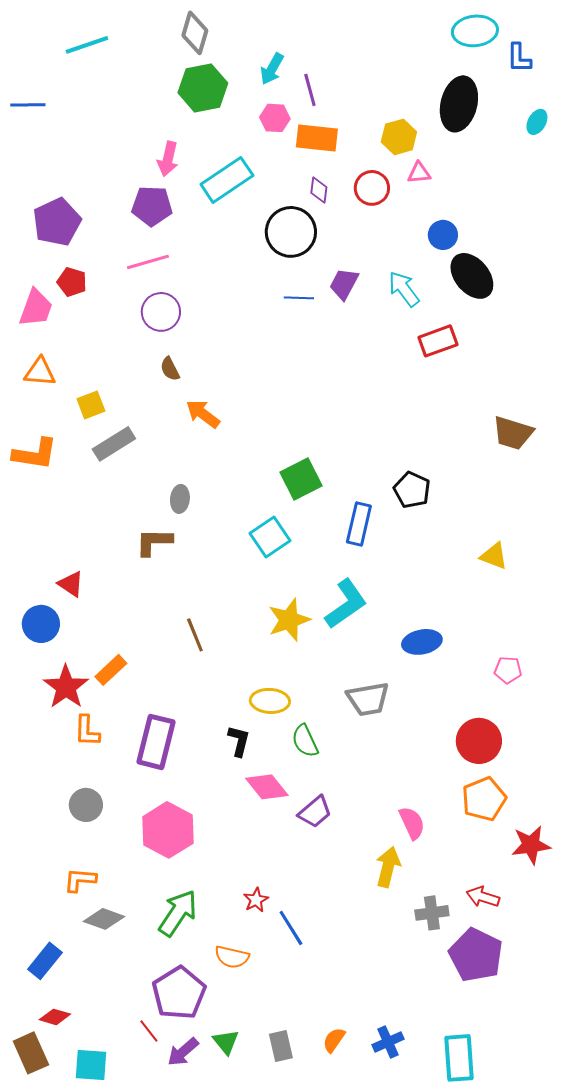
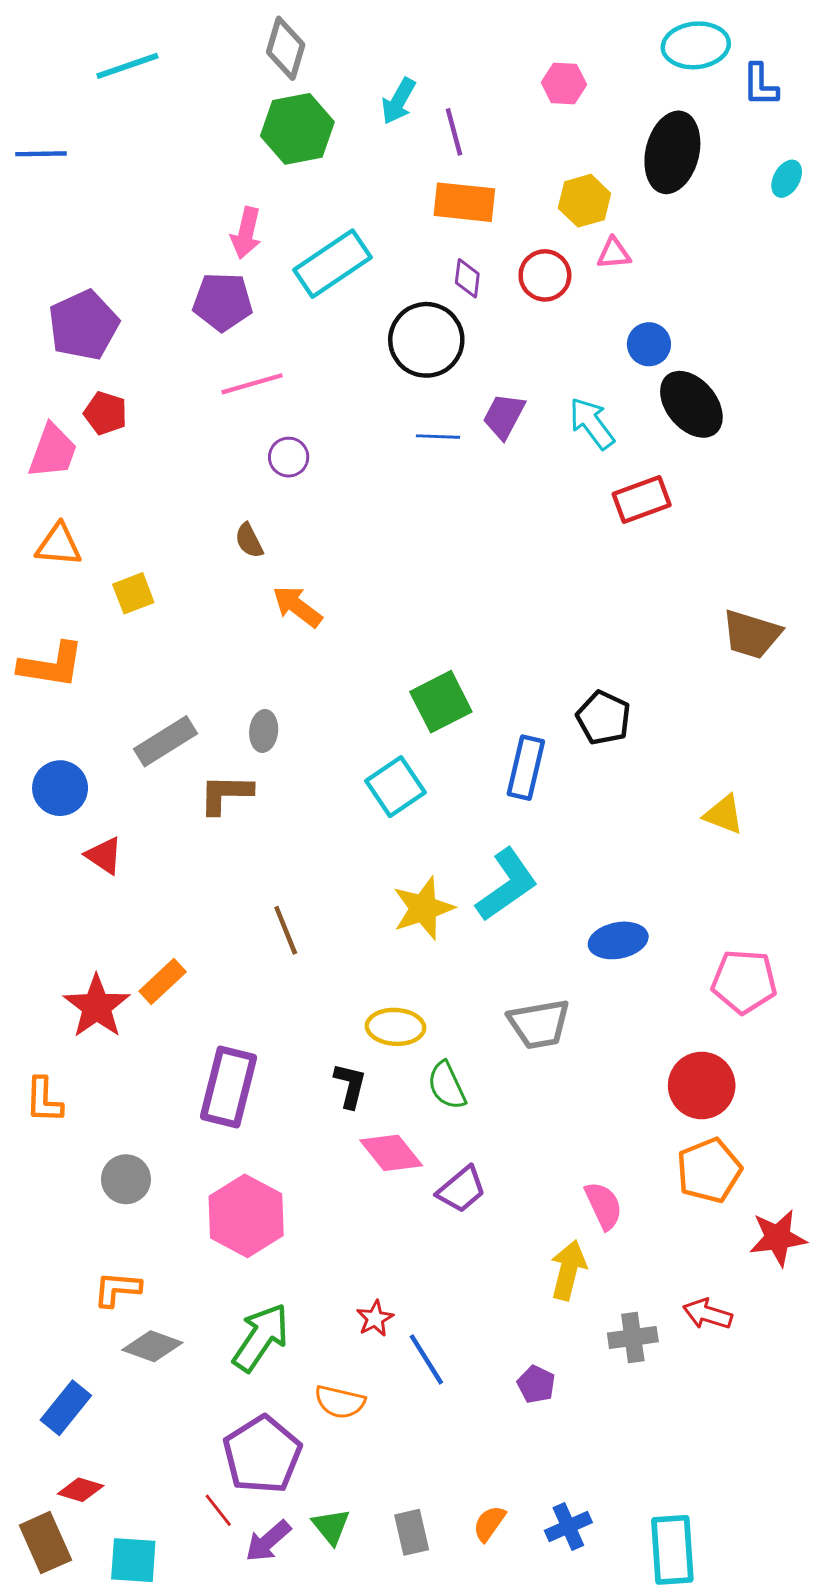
pink hexagon: (275, 118) -> (564, 84), moved
pink line: (148, 262) -> (252, 384), moved
purple circle: (161, 312) -> (289, 457), moved, size x0.7
gray rectangle: (114, 444) -> (166, 741), moved
blue circle: (41, 624) -> (60, 788), moved
pink pentagon: (508, 670) -> (744, 981), size x1.6
orange L-shape: (87, 731) -> (44, 1100), moved
purple pentagon: (476, 955) -> (536, 1384), moved, size x0.5

